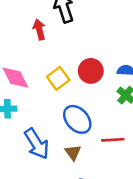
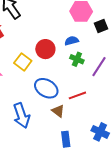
blue arrow: (37, 144) -> (21, 116), turned 30
brown triangle: (73, 153) -> (58, 111), moved

